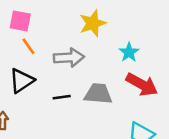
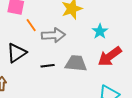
orange line: (28, 46) -> (31, 25), moved
red arrow: (142, 85) -> (110, 56), turned 115

